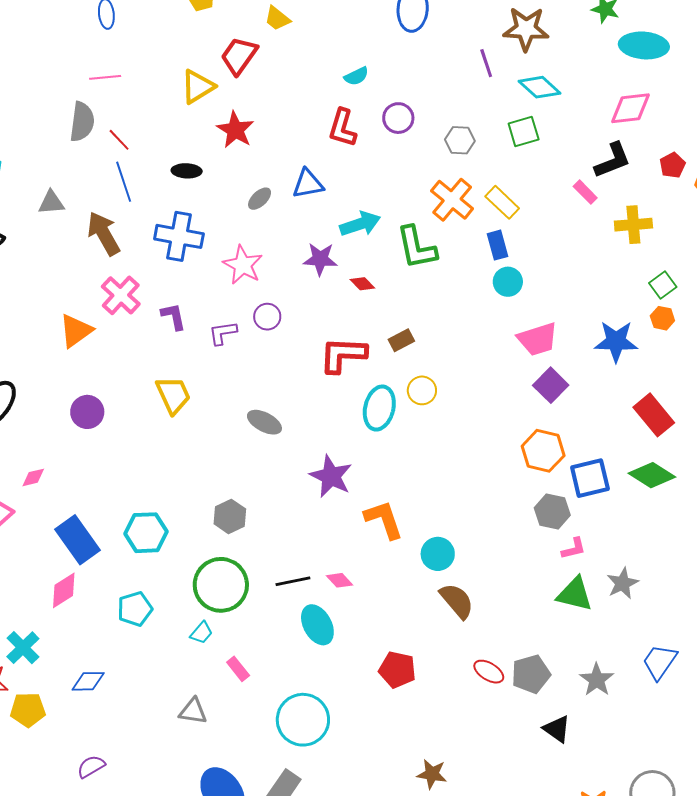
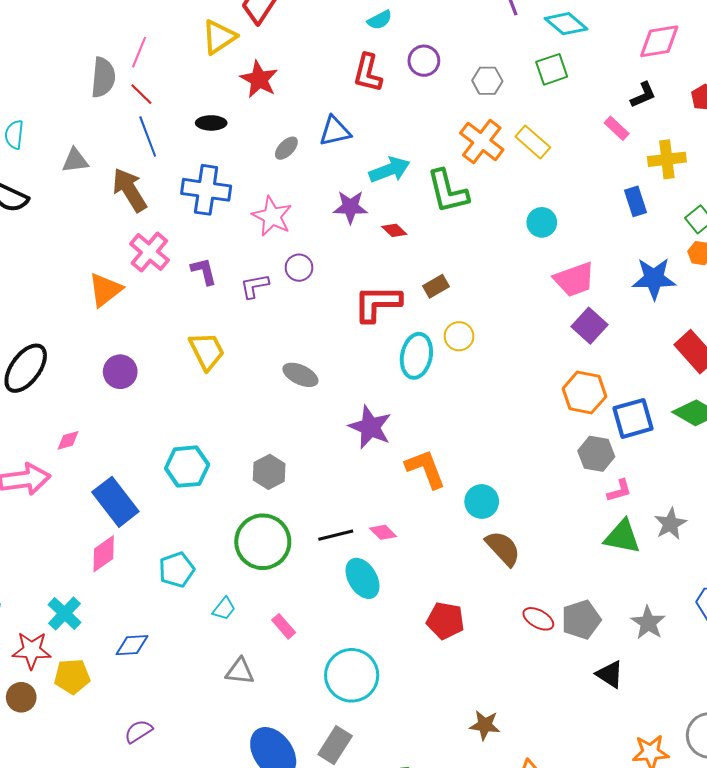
pink line: (105, 77) -> (139, 52), moved, turned -60
black L-shape: (613, 160) -> (643, 95), size x0.7
blue rectangle: (498, 245) -> (635, 201), moved
cyan hexagon: (146, 533) -> (187, 467), moved
cyan trapezoid: (201, 633) -> (224, 609), moved

